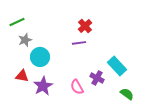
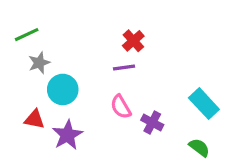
cyan rectangle: (117, 66) -> (204, 104), moved
pink semicircle: (77, 87) -> (121, 107), moved

